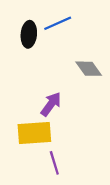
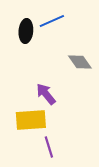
purple arrow: (51, 104) -> (46, 94), turned -75

